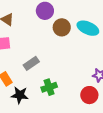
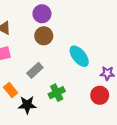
brown circle: (62, 27) -> (44, 36), moved
cyan ellipse: (88, 28) -> (79, 56), moved, turned 35

